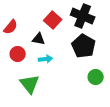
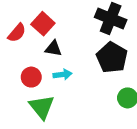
red square: (53, 20) -> (43, 24), moved
red circle: (18, 54) -> (31, 77), moved

